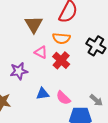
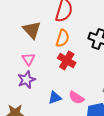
orange semicircle: (61, 38) -> (63, 38), turned -66
pink triangle: (41, 52) -> (29, 59), moved, turned 40

